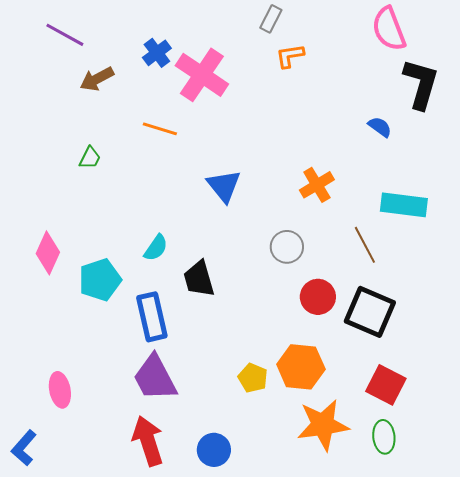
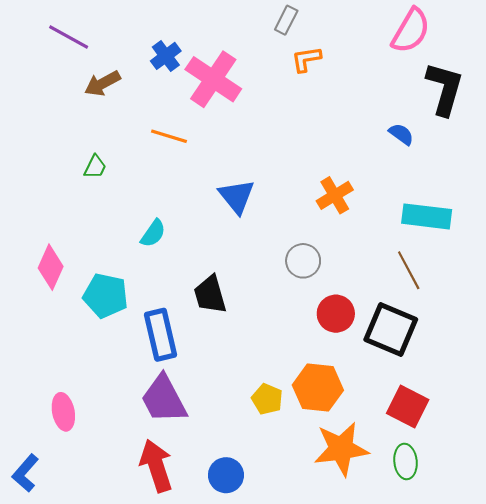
pink semicircle: (389, 29) -> (411, 31), turned -129
brown line: (365, 245) -> (409, 270), moved
cyan semicircle: (156, 248) -> (153, 233), moved
cyan pentagon: (100, 280) -> (106, 296), turned 30

